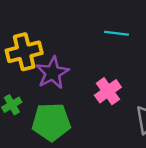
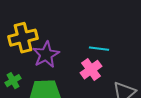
cyan line: (117, 33) -> (99, 49), moved

